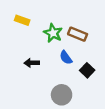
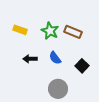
yellow rectangle: (22, 20) -> (20, 30), moved
blue semicircle: (66, 58) -> (55, 58), moved

